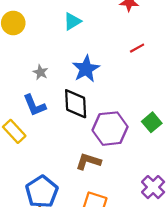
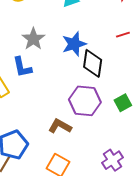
gray star: (40, 72) -> (33, 39), size x1.6
black diamond: (76, 104) -> (93, 63), moved

